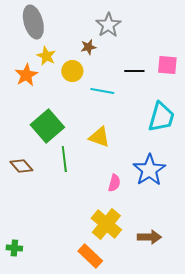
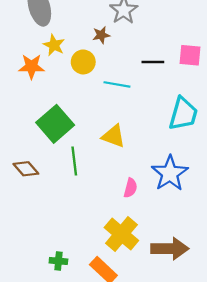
orange star: (26, 75) -> (31, 66), turned 30
brown arrow: (149, 237) -> (170, 249), size x1.4
green cross: (14, 248) -> (58, 261), moved

